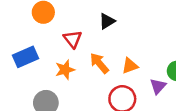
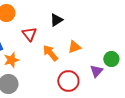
orange triangle: (130, 66) -> (74, 47), moved
orange star: (65, 70) -> (11, 60), moved

